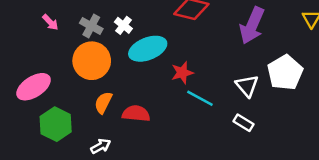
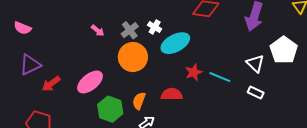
gray cross: (91, 26) -> (130, 30), turned 30
red star: (182, 73) -> (194, 72), moved
orange semicircle: (103, 103) -> (139, 101), moved

